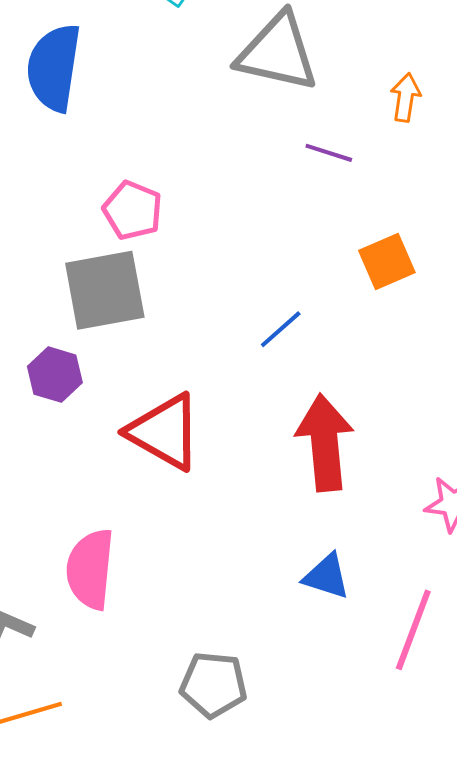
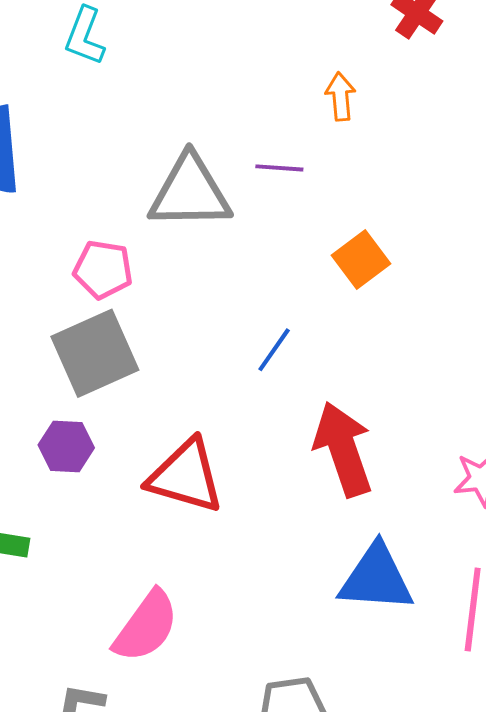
gray triangle: (278, 52) -> (190, 192), moved
pink semicircle: (90, 569) -> (146, 626), turned -136
blue triangle: (327, 576) -> (376, 578), size x1.6

